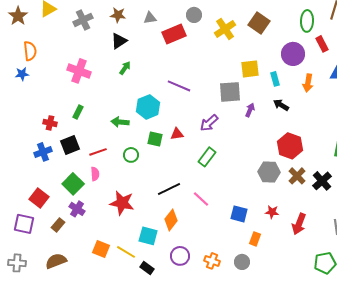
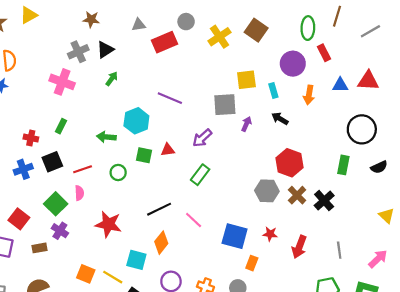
brown star: (118, 15) -> (91, 19), moved
gray cross: (83, 20) -> (78, 52), moved
blue square: (239, 214) -> (235, 236), size x1.4
brown rectangle: (58, 225) -> (39, 248), turned 40

